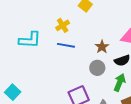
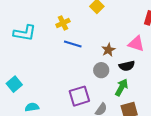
yellow cross: (63, 25) -> (63, 23), moved
cyan L-shape: (30, 40) -> (25, 33), moved

